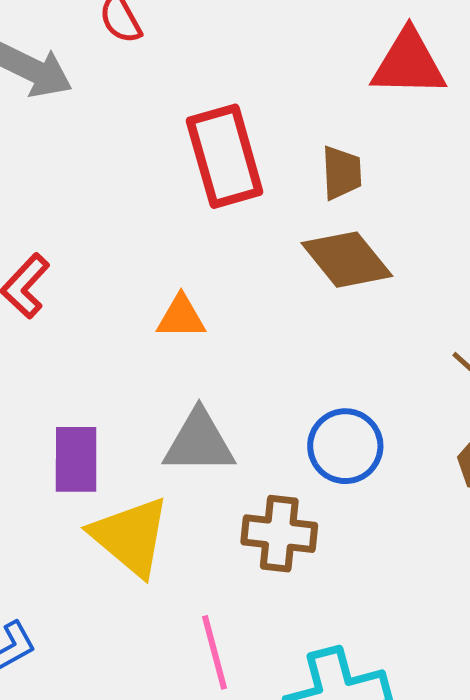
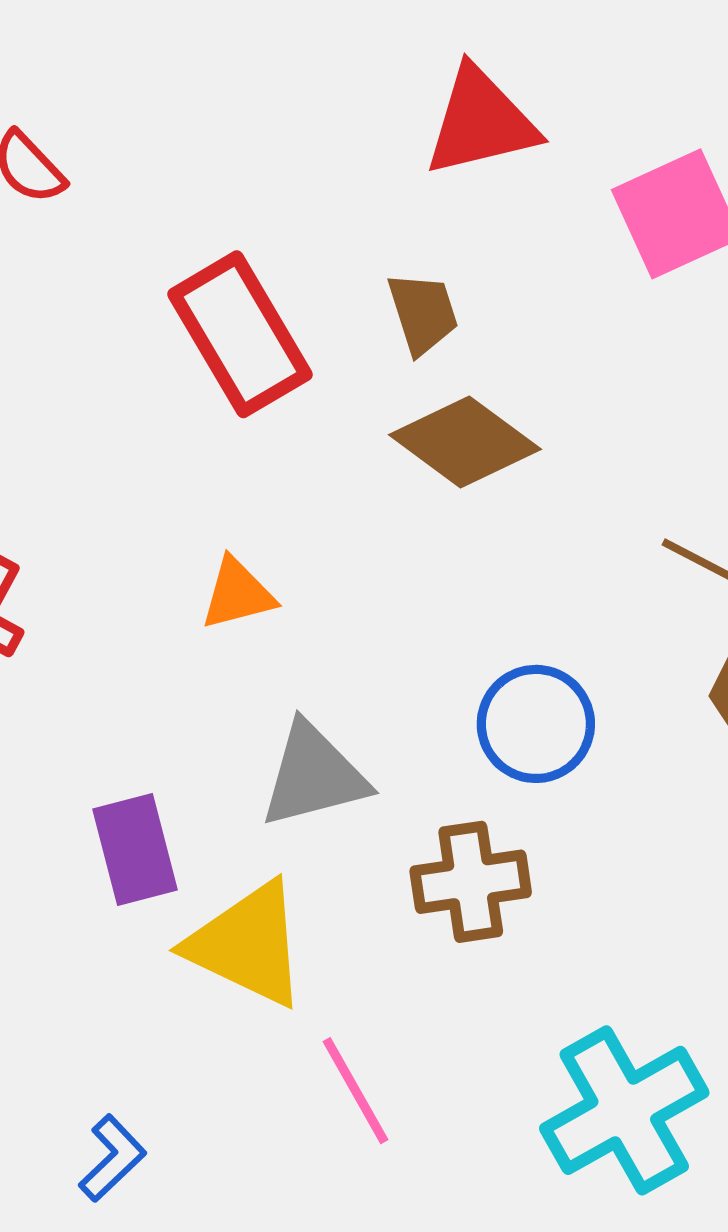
pink line: (214, 652) -> (356, 1091), moved

